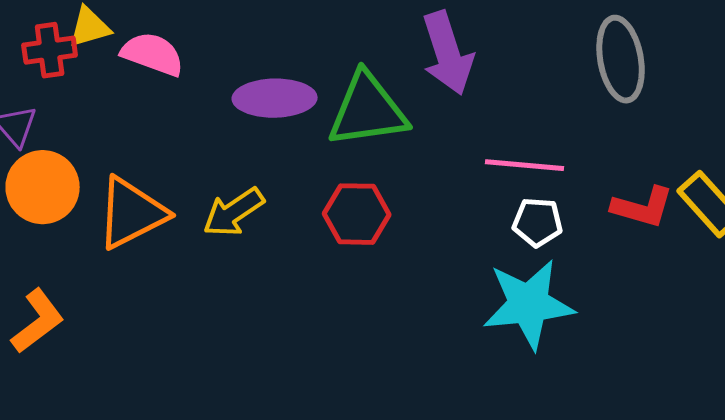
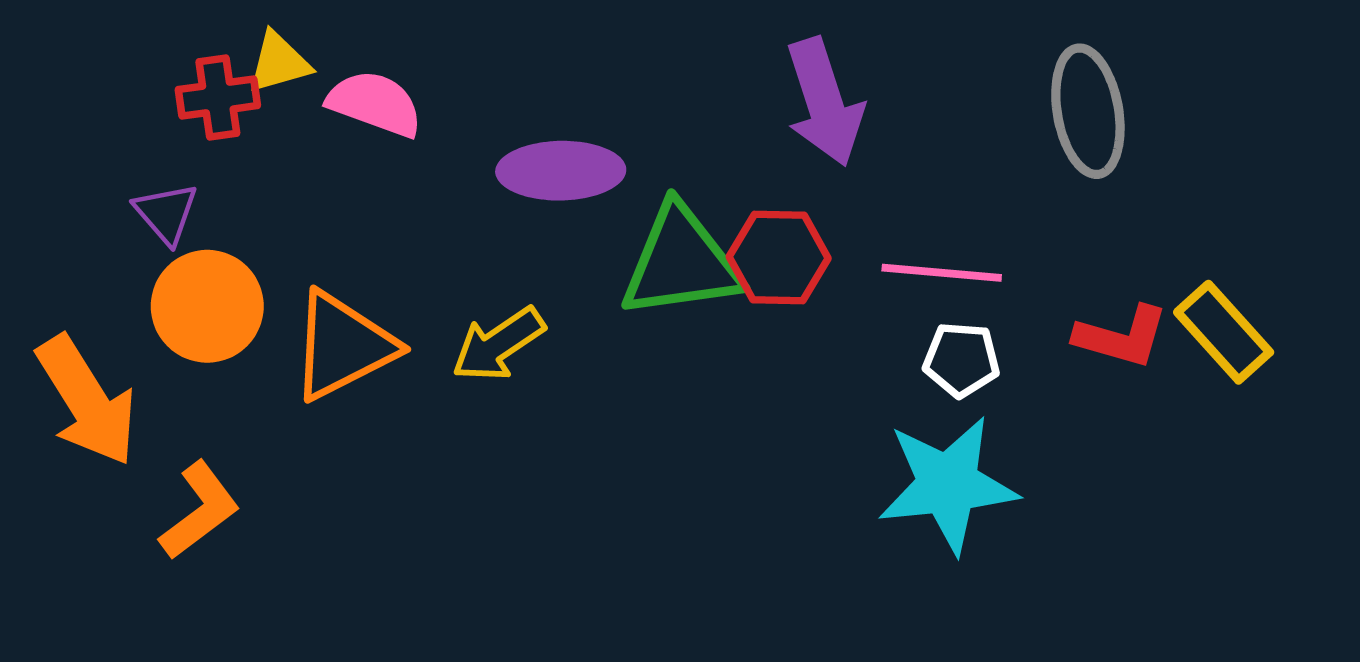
green triangle: (368, 110) -> (681, 262), moved
red hexagon: (357, 214) -> (779, 258), moved

